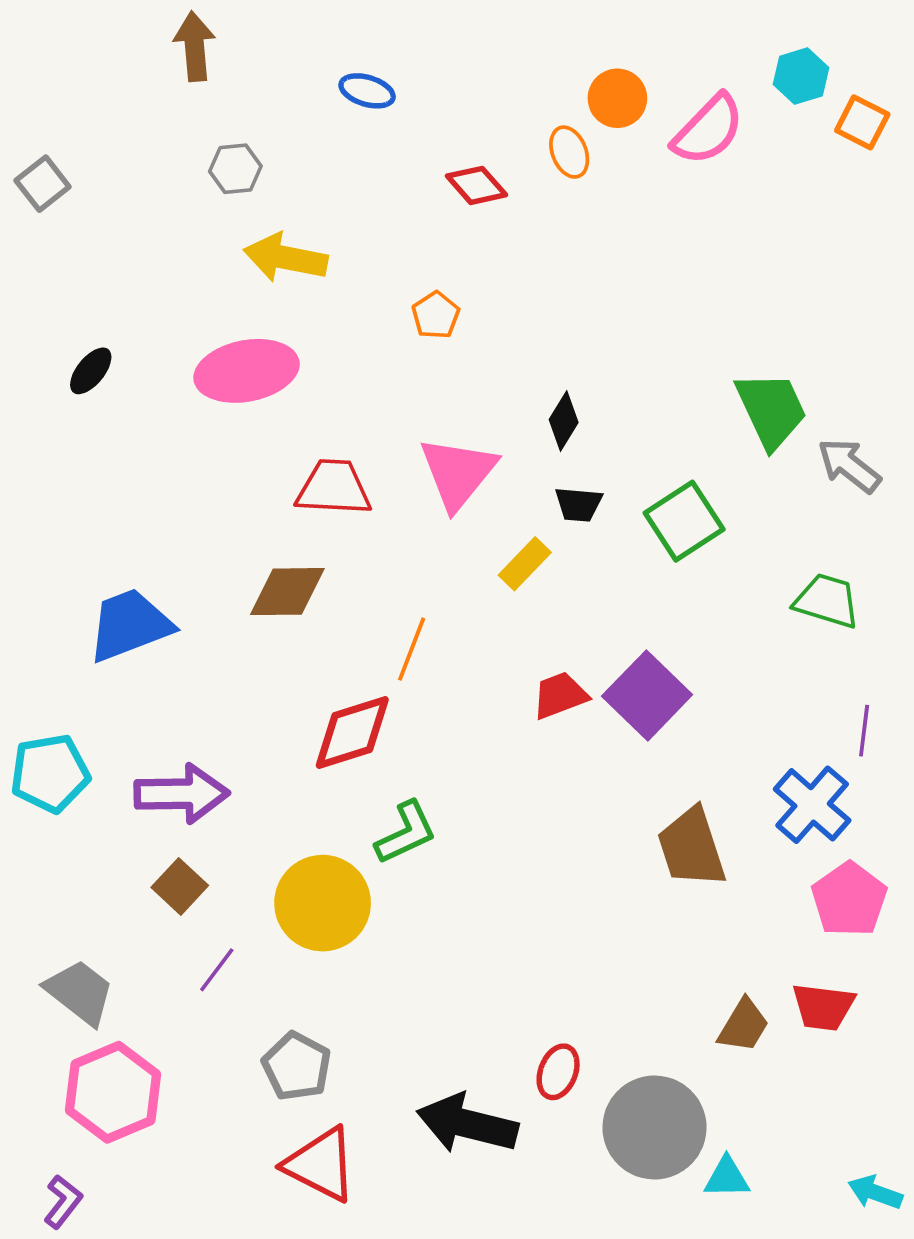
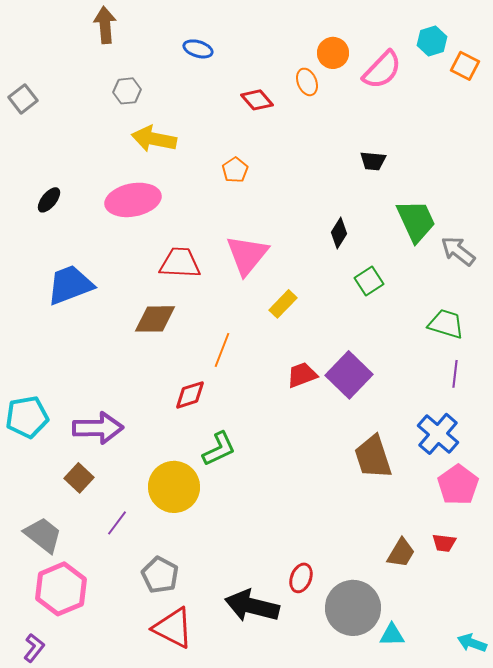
black diamond: (564, 421) -> (339, 233), moved
black trapezoid: (578, 504) -> (373, 161), moved
green square: (684, 521) -> (369, 281), size x0.7
blue trapezoid: (130, 625) -> (70, 285), moved
purple line: (864, 731) -> (455, 374), moved
red diamond: (352, 732) -> (190, 395), size x0.7
brown square: (180, 886) -> (79, 478), moved
red trapezoid: (823, 1007) -> (444, 543), size x0.7

